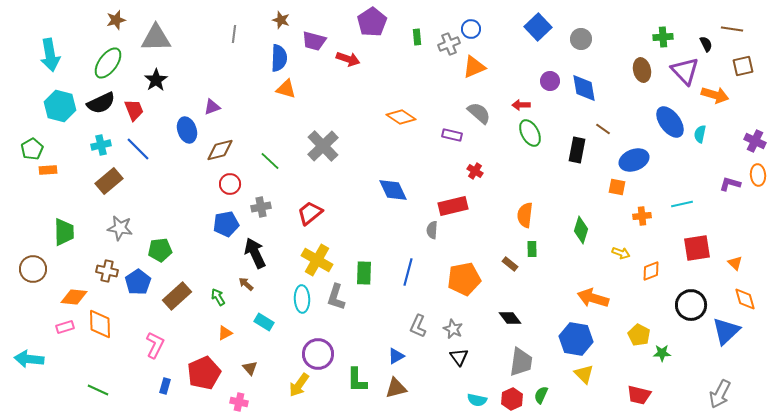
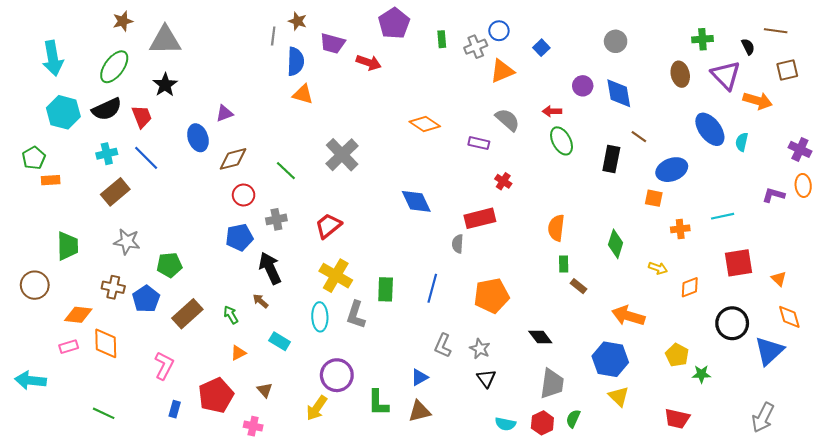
blue square: (538, 27) -> (541, 48), moved, size x0.6
gray line: (234, 34) -> (273, 36), moved
brown rectangle: (510, 264) -> (578, 286), moved

